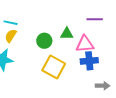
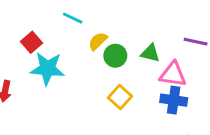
yellow semicircle: (11, 36) -> (98, 41), moved
yellow square: (54, 67) -> (120, 97), size x0.7

